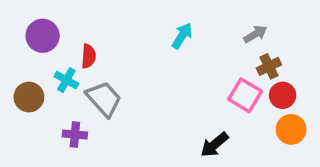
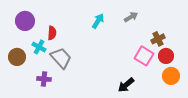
gray arrow: (255, 34) -> (131, 17), moved
cyan arrow: (182, 36) -> (98, 21), moved

